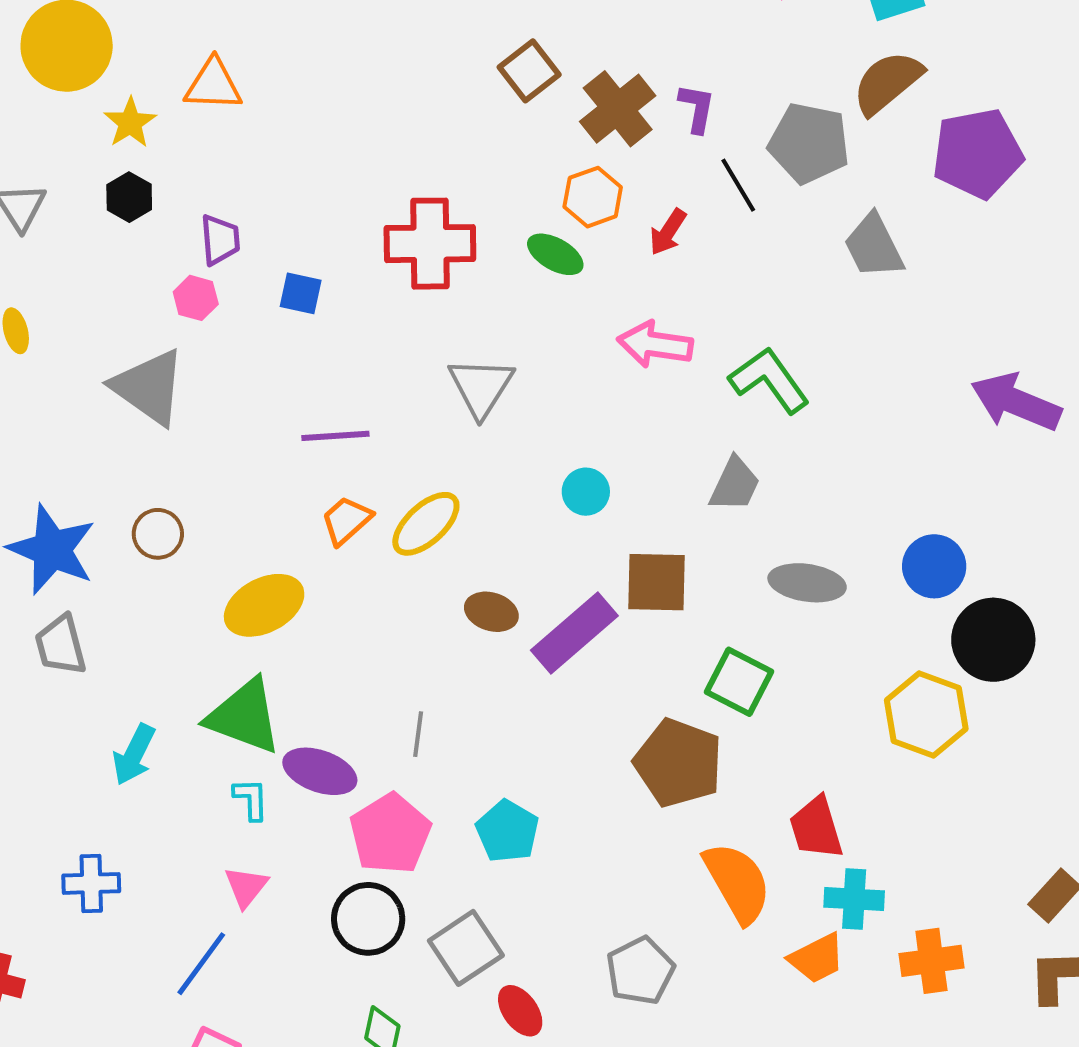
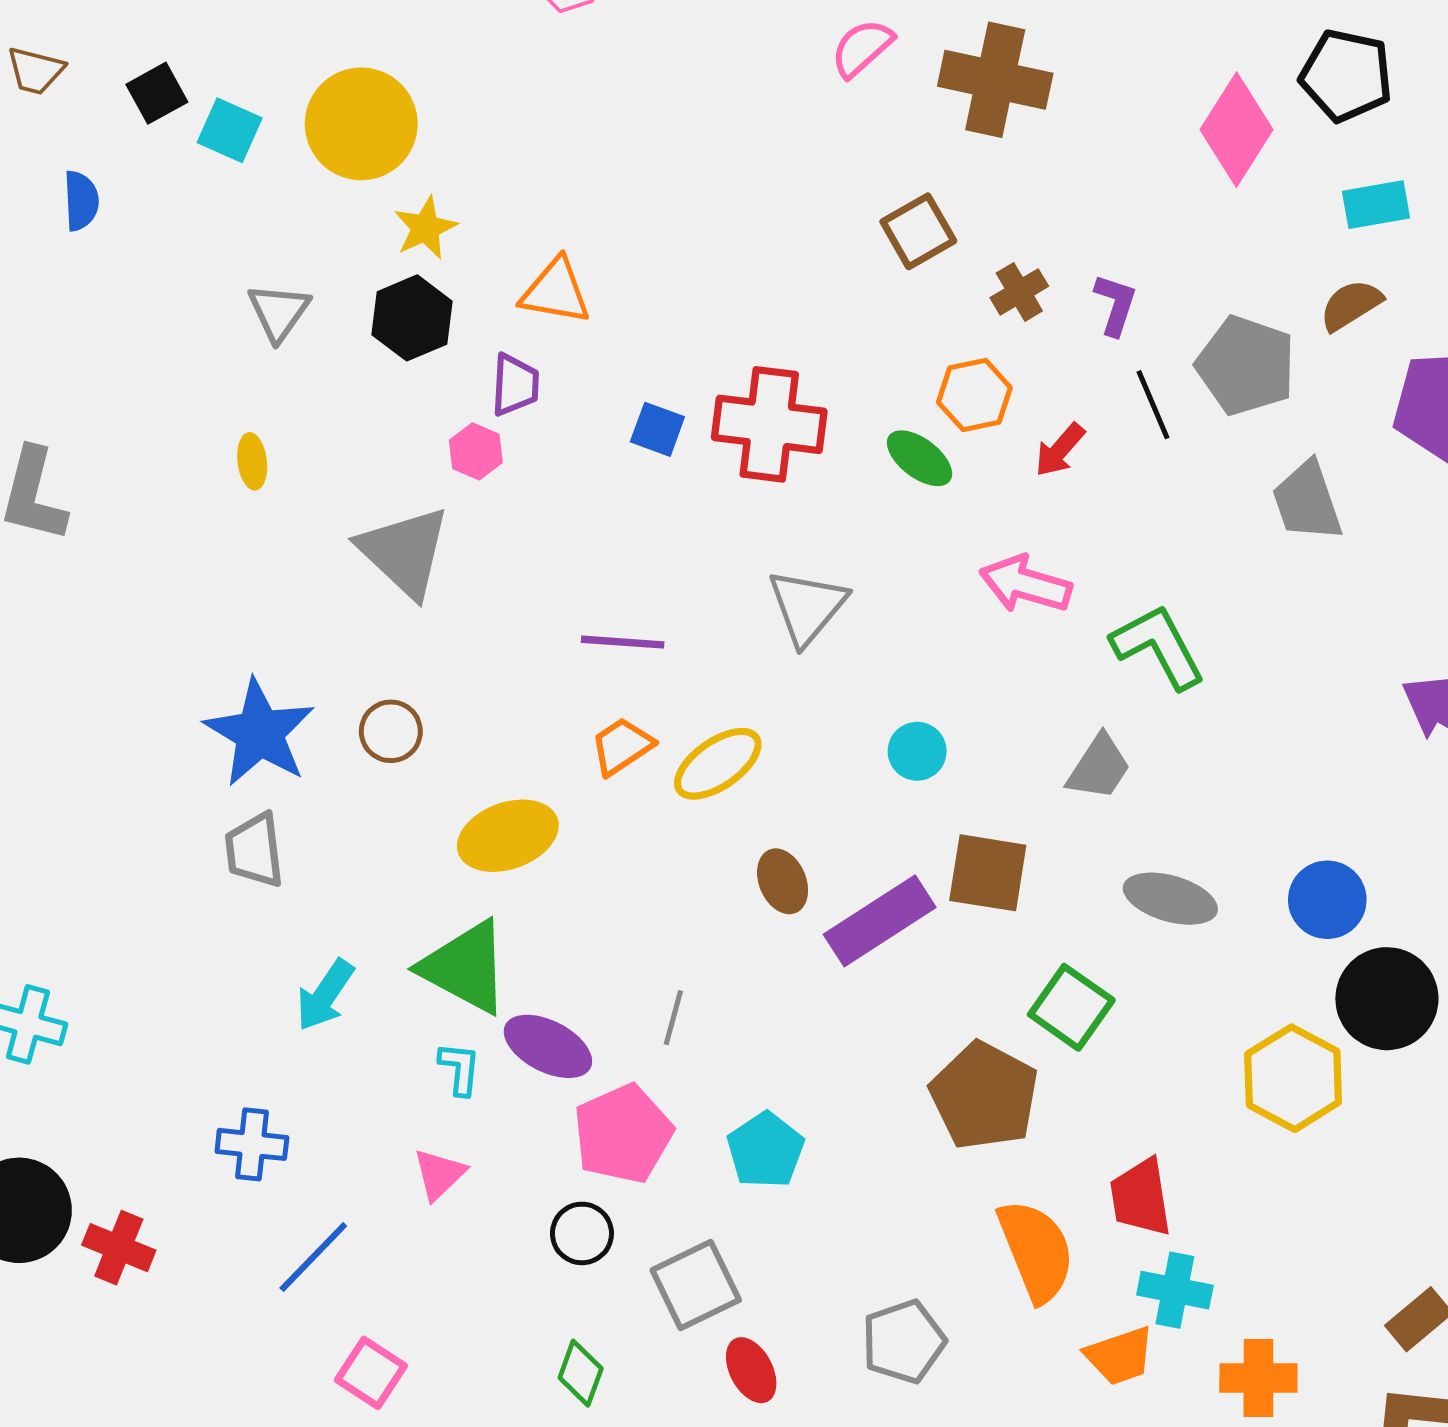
brown semicircle: (887, 83) -> (1351, 305), size x0.7
orange triangle: (213, 85) -> (556, 291), moved
brown cross: (618, 109) -> (1019, 292), size x0.6
black hexagon: (129, 197) -> (412, 318), size x1.4
blue square: (301, 293) -> (657, 429), moved
brown ellipse: (491, 612) -> (783, 881), turned 42
black circle: (368, 919) -> (582, 1233), size x0.7
blue line: (201, 964) -> (313, 1257), moved

